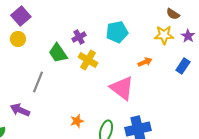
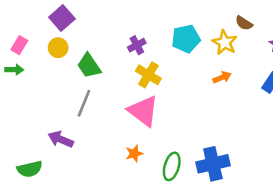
brown semicircle: (173, 14) -> (244, 23), moved
yellow star: (164, 35) -> (225, 43), moved, turned 30
green trapezoid: (58, 53) -> (89, 66), moved
pink triangle: (122, 88) -> (143, 111), moved

